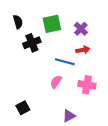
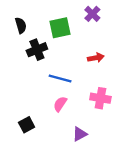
purple cross: (81, 29) -> (92, 14), moved
blue line: (65, 62) -> (60, 79), moved
pink semicircle: (56, 82) -> (60, 104), moved

